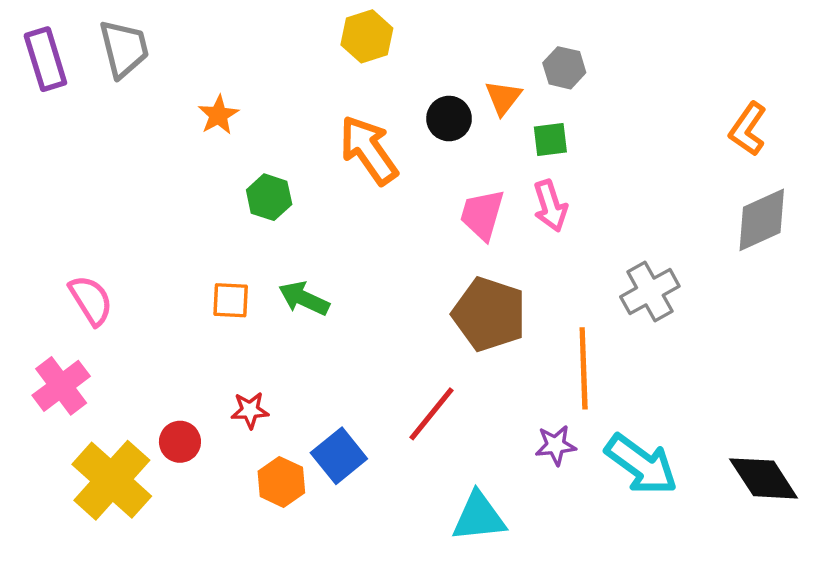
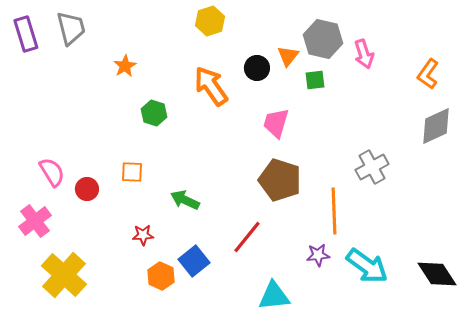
gray hexagon: (564, 68) -> (323, 39), size x1.6
pink arrow: (550, 206) -> (364, 54), moved
green arrow: (304, 298) -> (185, 200), moved
red circle: (180, 442) -> (87, 189), moved

